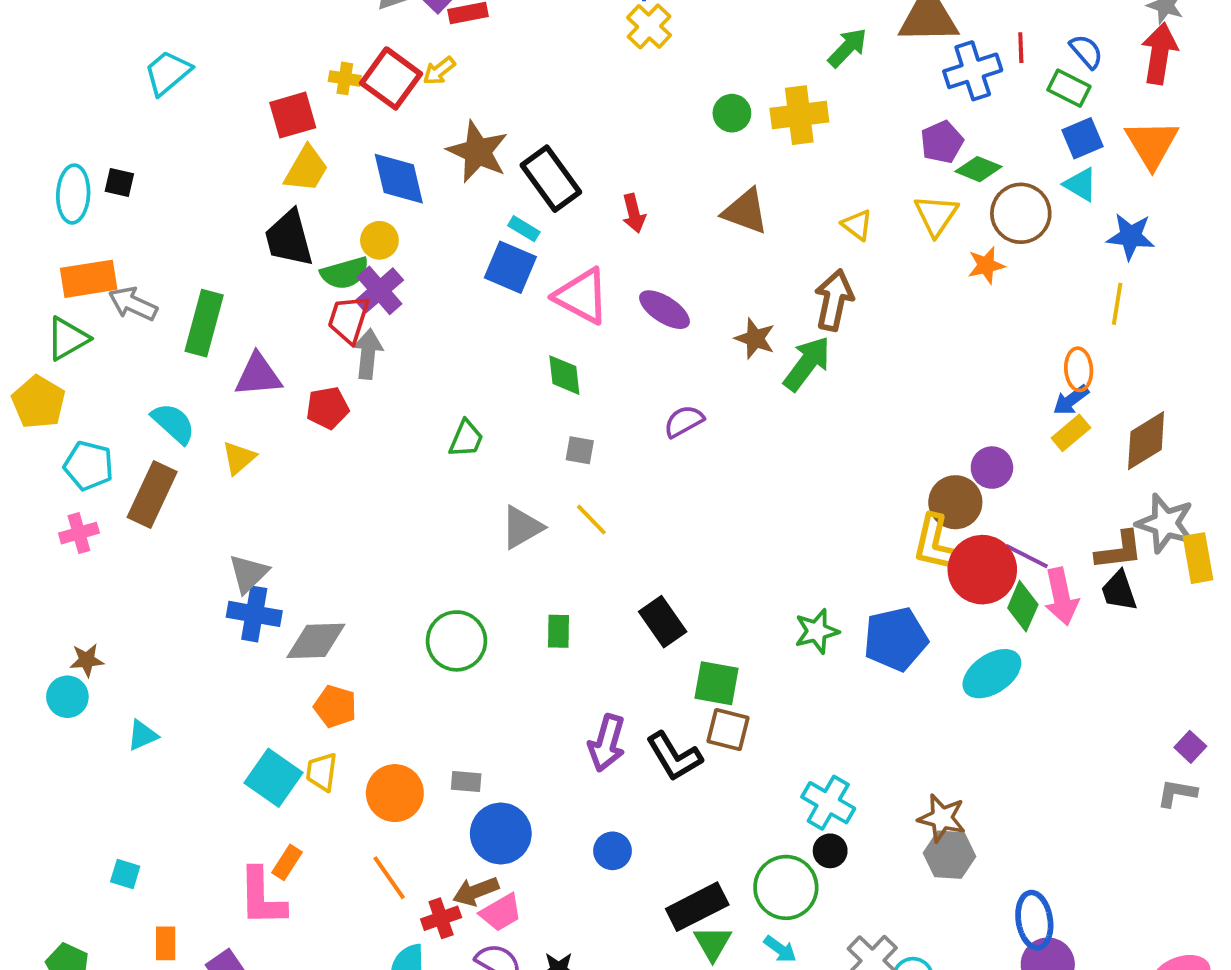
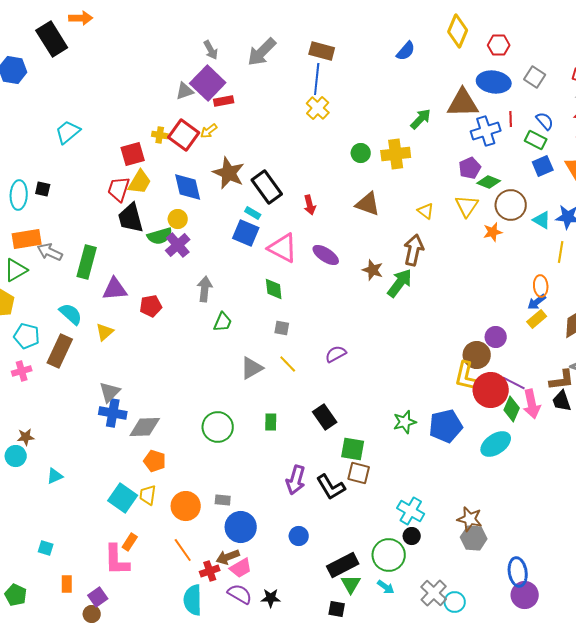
cyan triangle: (1081, 184) -> (542, 220), moved
red trapezoid: (349, 319) -> (119, 189), moved
gray arrow: (368, 354) -> (205, 289), moved
purple semicircle: (684, 421) -> (336, 354), moved

